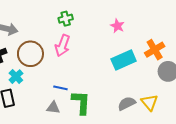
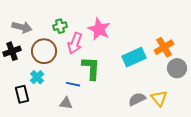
green cross: (66, 19) -> (60, 26), moved
pink star: (117, 26) -> (99, 29), moved, size x1.6
cyan cross: (16, 77) -> (37, 77), moved
green L-shape: (81, 102) -> (91, 68), moved

